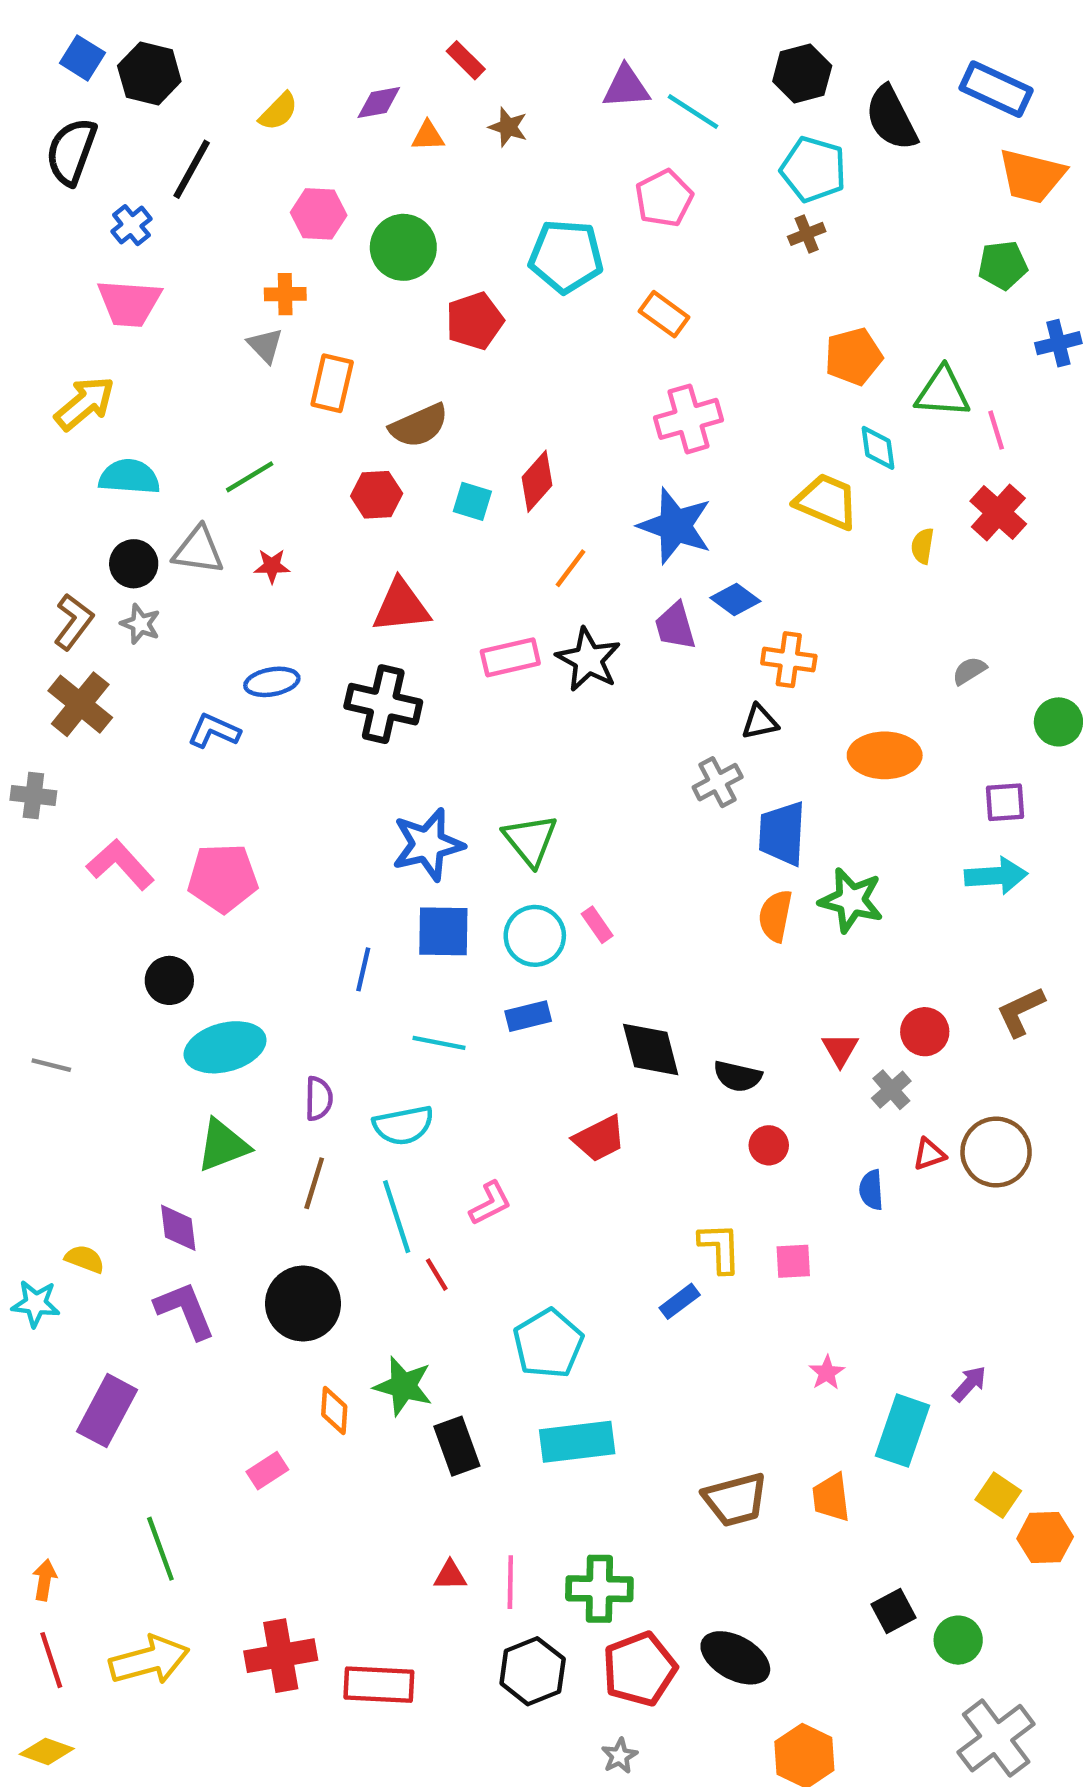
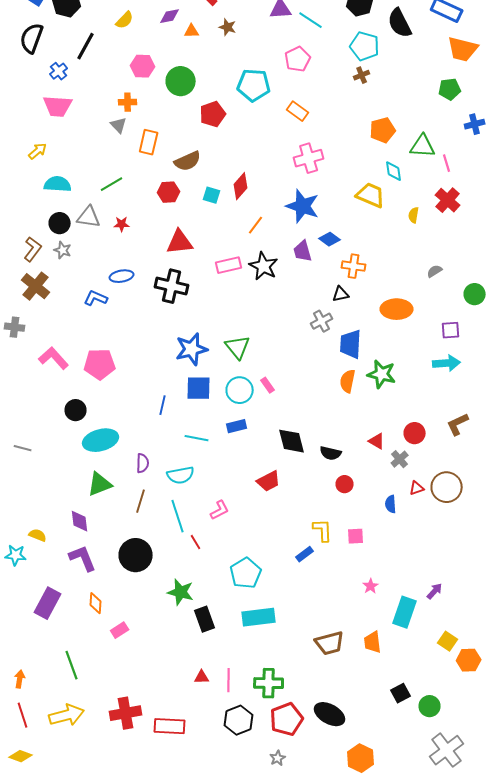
yellow arrow: (85, 403) -> (38, 151), size x0.7
red triangle: (840, 1050) -> (377, 441), turned -30
orange diamond: (334, 1411) -> (96, 603), moved

